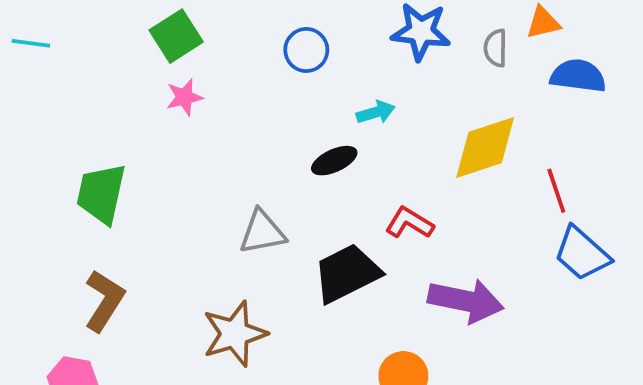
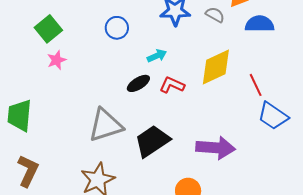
gray semicircle: (496, 48) -> (215, 15), turned 126
red L-shape: (409, 223) -> (172, 85), moved
gray triangle: (262, 232) -> (106, 125), size x1.4

